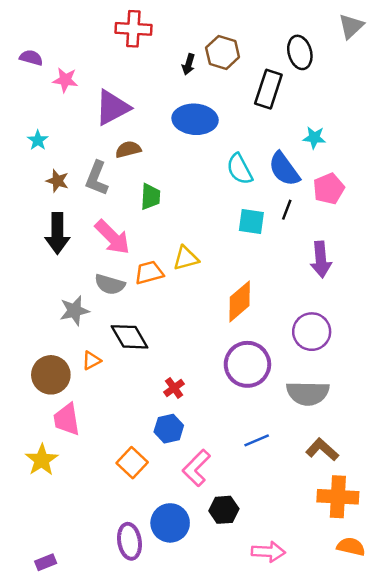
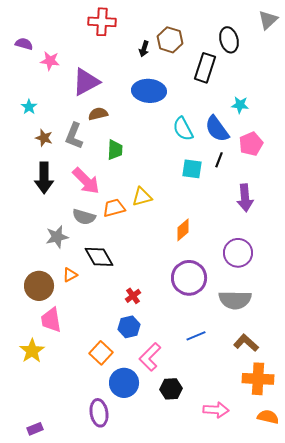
orange diamond: (240, 301) -> (183, 230), size x0.7
blue circle: (170, 523) -> (124, 383), moved
pink arrow: (268, 552) -> (216, 410), moved

